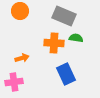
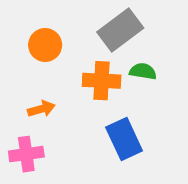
orange circle: (20, 11) -> (45, 45), moved
gray rectangle: (64, 16) -> (120, 30), turned -60

